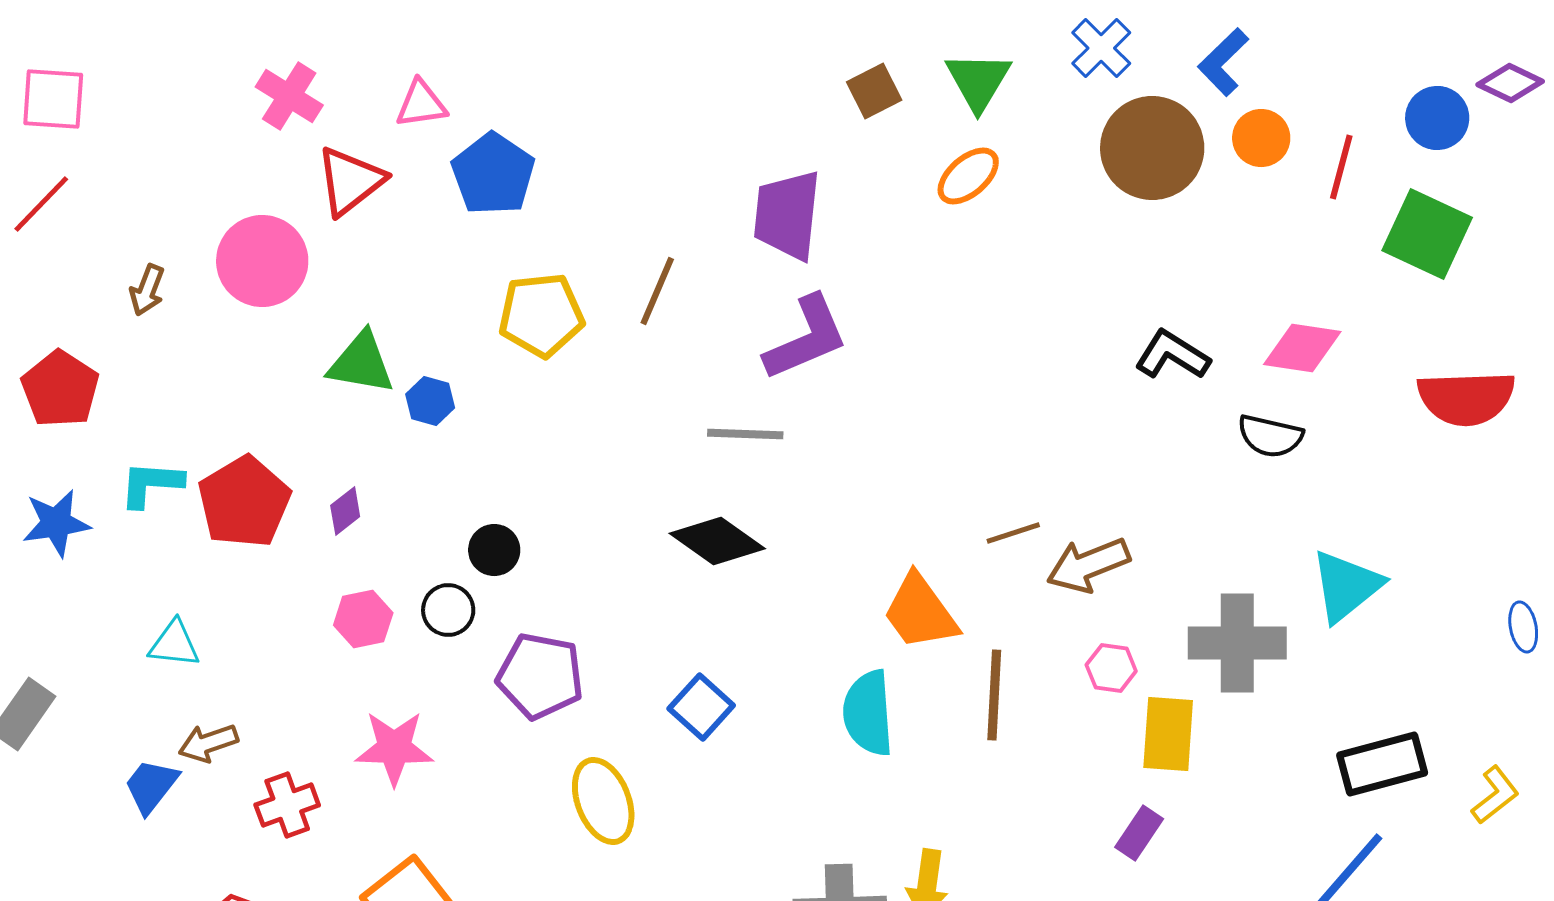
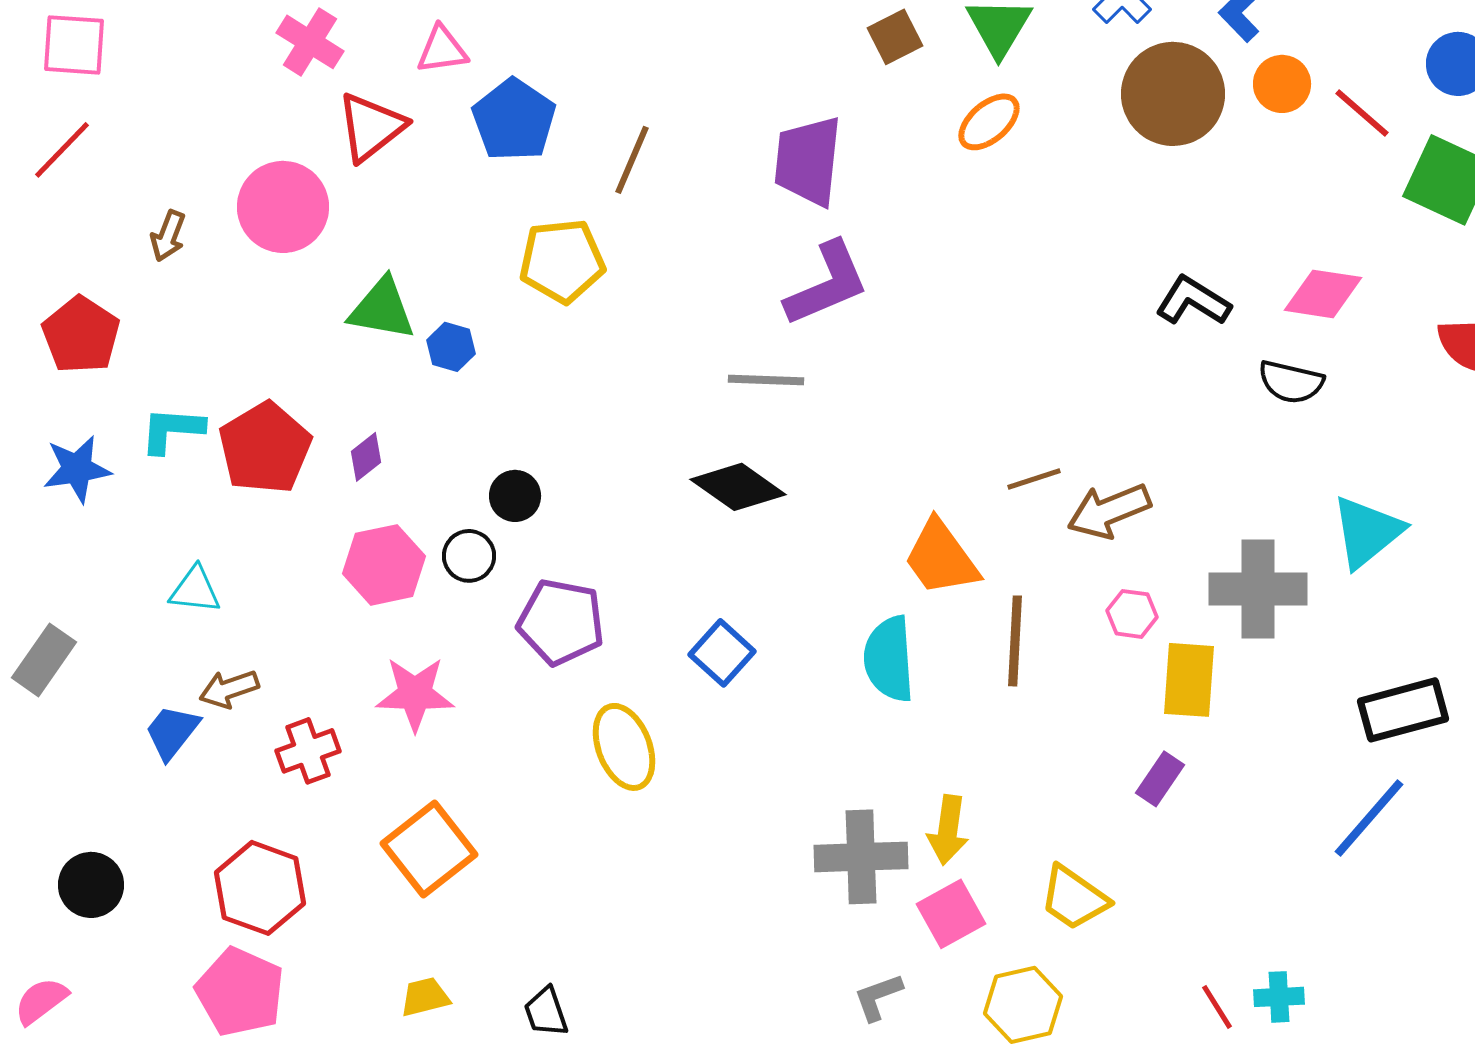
red line: (1341, 167) -> (1362, 113), turned -64
brown line: (657, 291) -> (632, 160), moved
pink hexagon: (363, 619) -> (384, 565), size x1.4

